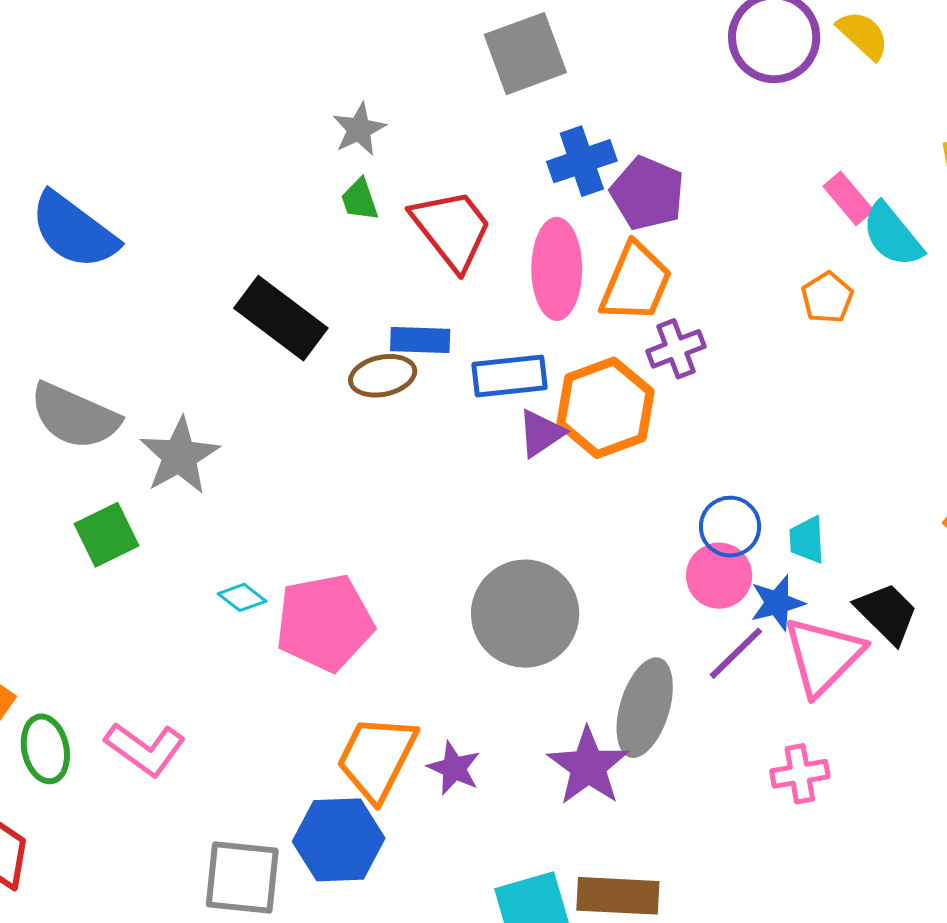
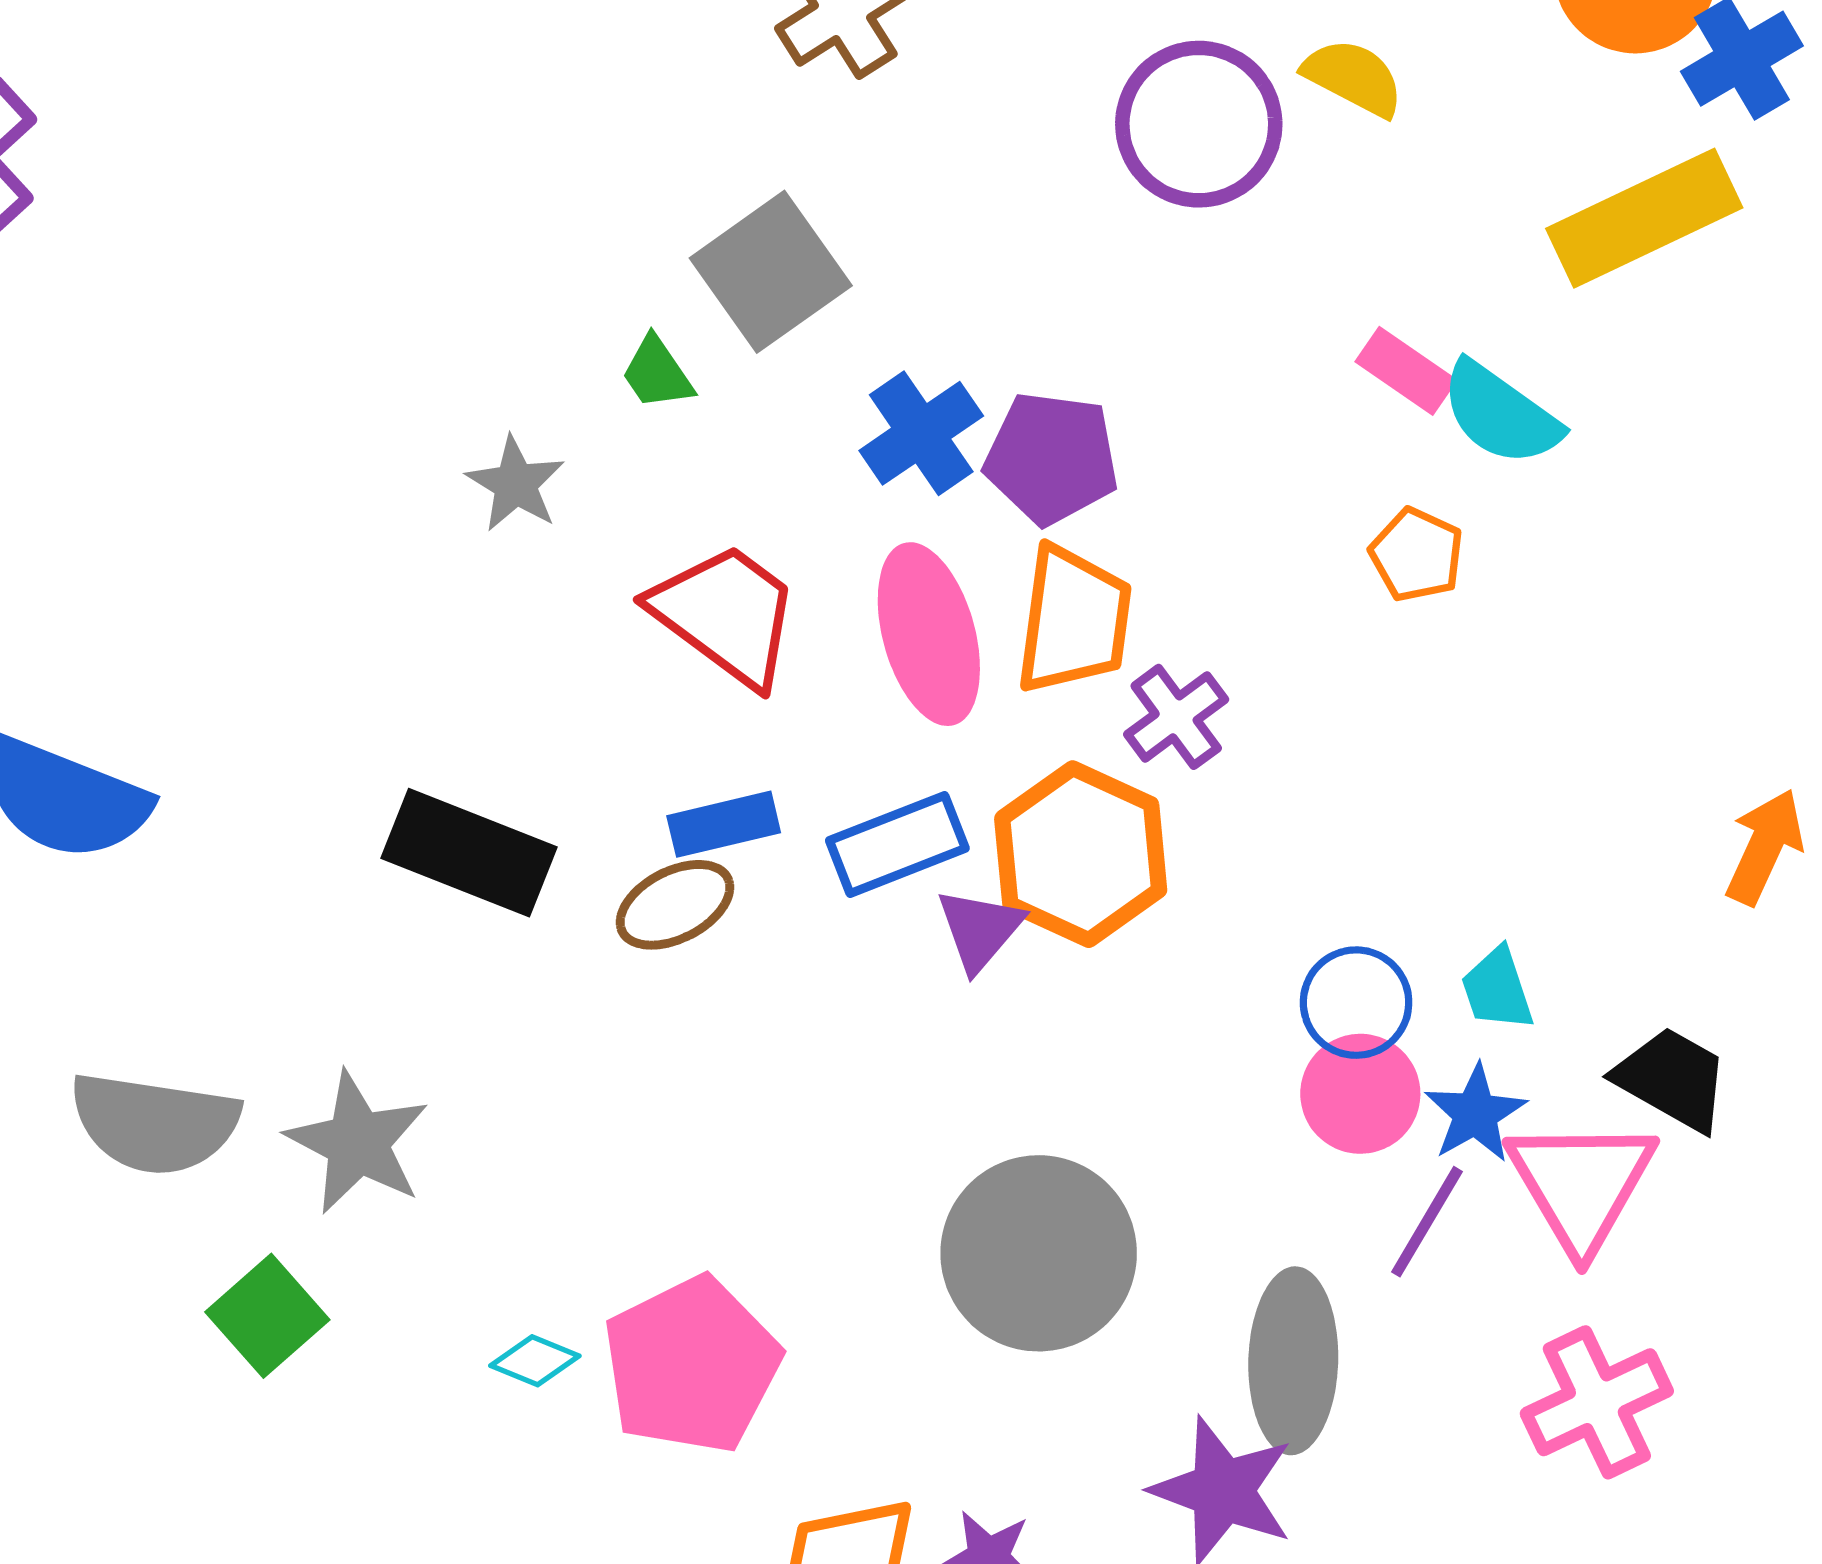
green trapezoid: (360, 200) -> (657, 373), moved
pink cross: (800, 774) -> (1597, 1402), size x1.4

